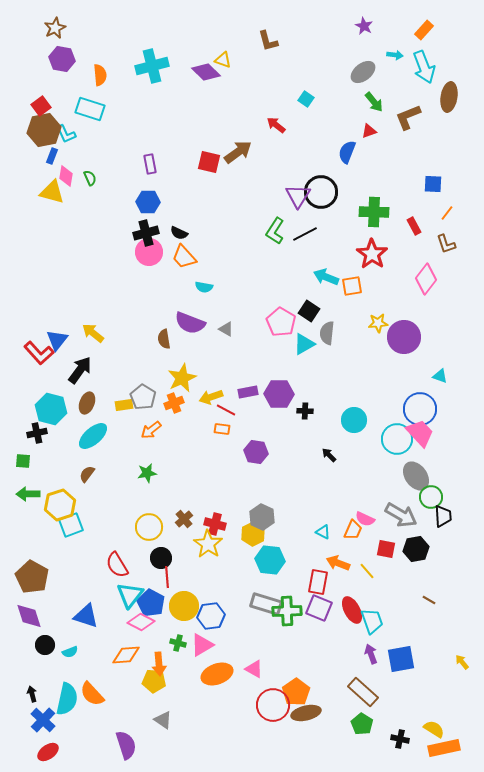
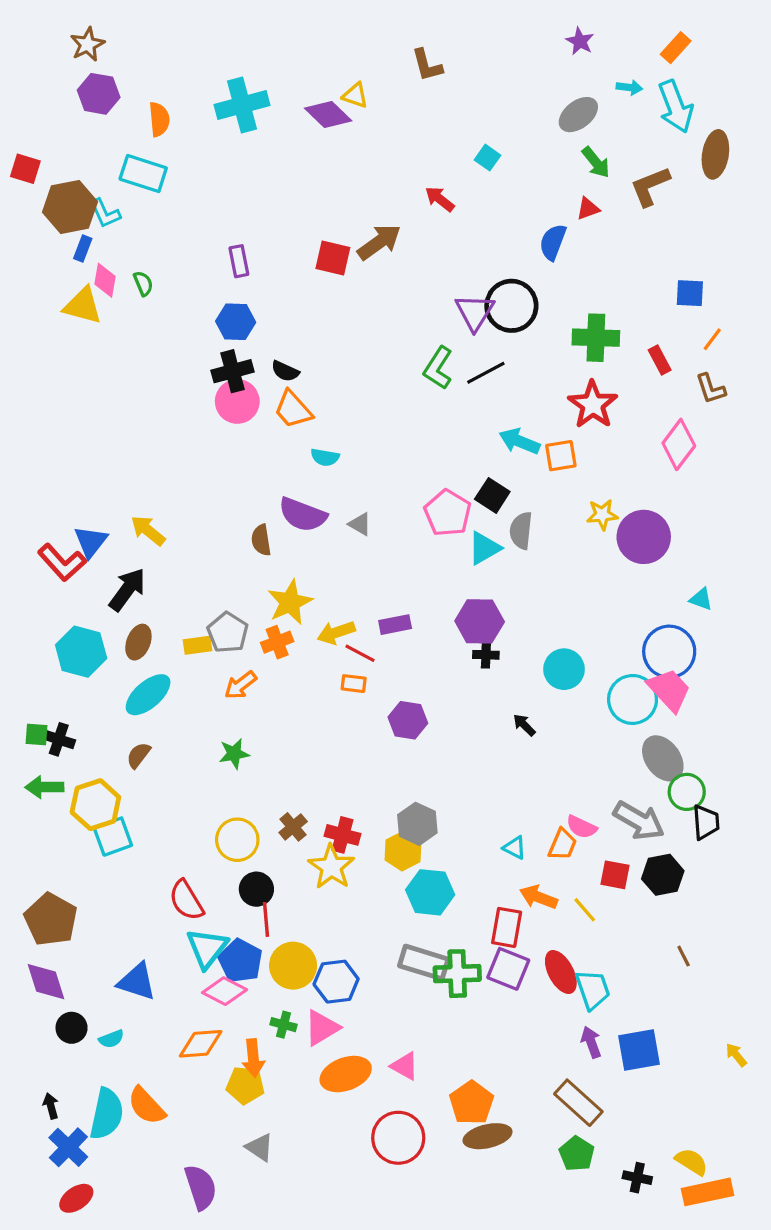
red square: (41, 106) -> (25, 169), moved, turned -36
purple hexagon: (279, 394) -> (480, 621), moved
black cross: (37, 433) -> (59, 739), moved, turned 30
brown line: (429, 600) -> (684, 956), turned 32
red circle: (273, 705) -> (398, 1138), moved

